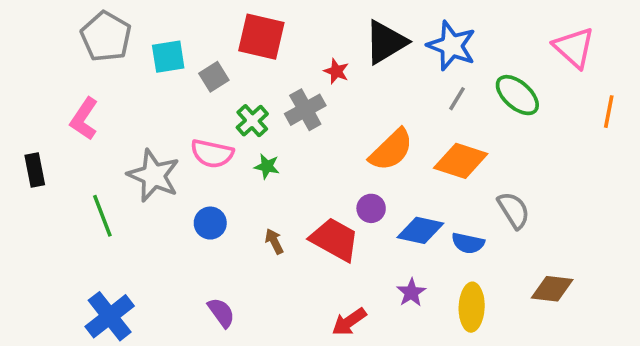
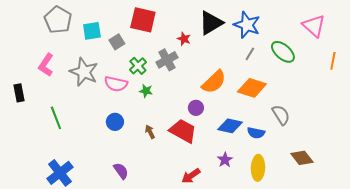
gray star: (154, 175) -> (84, 72), moved
purple circle: (371, 208) -> (196, 108), moved
brown diamond: (552, 289) -> (302, 158), turned 45

